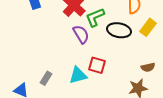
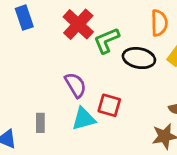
purple semicircle: (81, 34) -> (76, 85), moved
gray rectangle: (46, 78) -> (40, 123), turned -32

